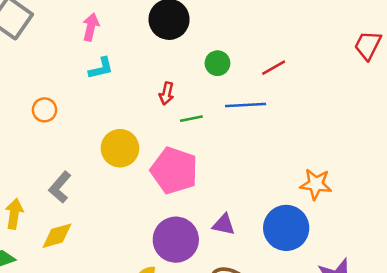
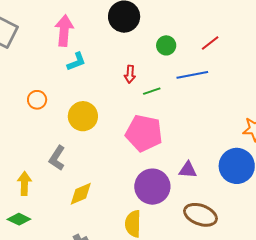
pink arrow: (91, 27) -> (64, 31), size x1.4
yellow circle: (120, 148) -> (83, 116), moved
yellow diamond: (57, 236) -> (81, 194), moved

